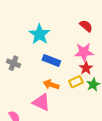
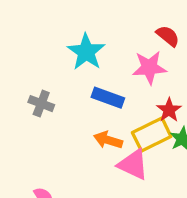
pink star: (84, 52) -> (149, 68), moved
yellow rectangle: (76, 82) -> (152, 134), size x1.5
pink triangle: (41, 102) -> (133, 164), moved

